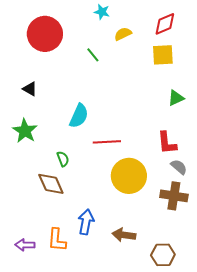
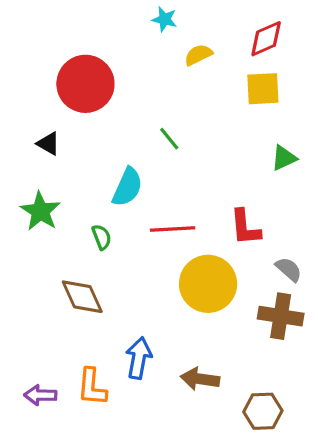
red circle: (45, 34) -> (85, 84), moved
green line: (93, 55) -> (169, 139), moved
red L-shape: (167, 143) -> (245, 227), moved
green semicircle: (63, 159) -> (102, 237), moved

